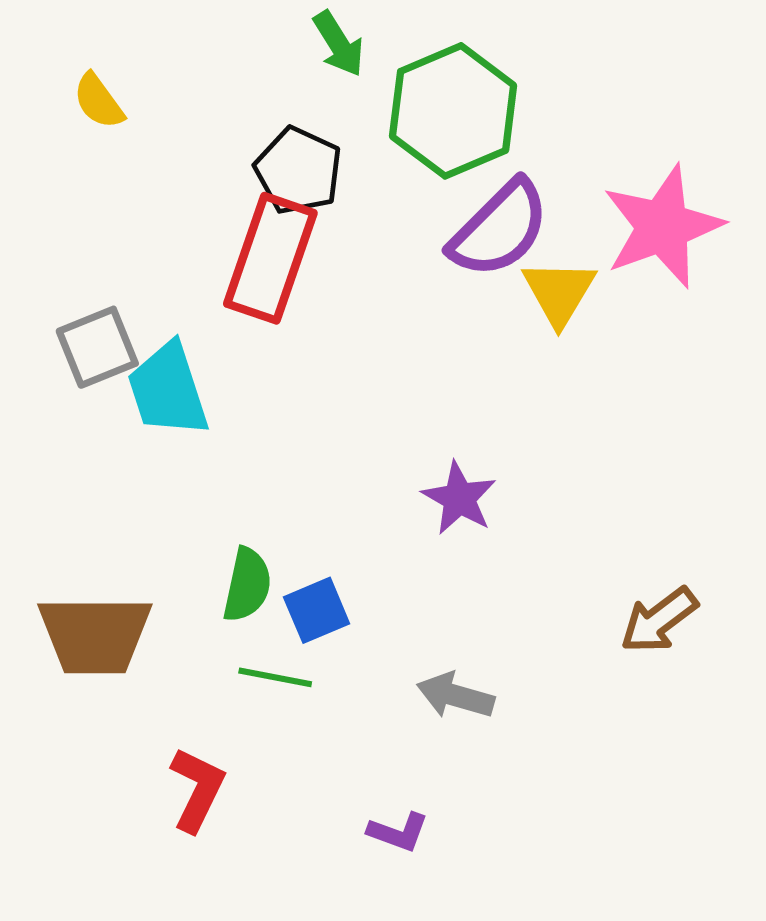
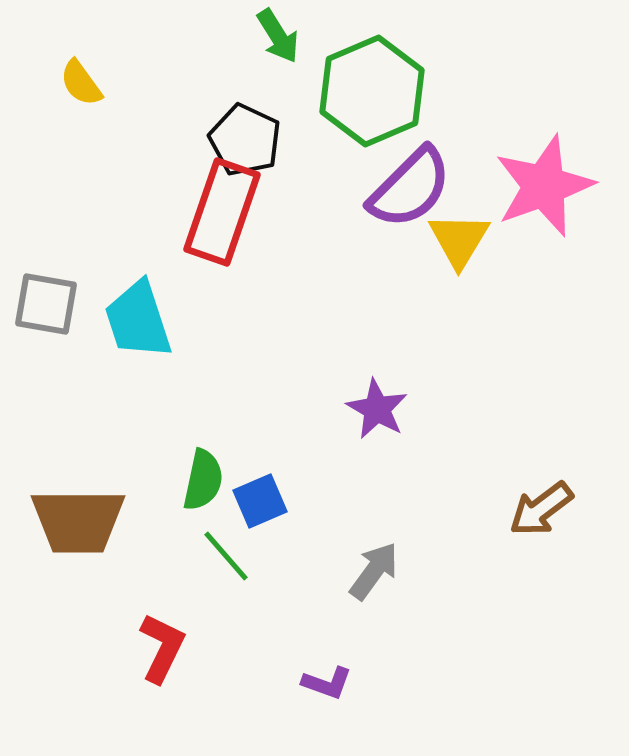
gray square: (97, 347) -> (46, 304), moved, turned 32
green line: (275, 677) -> (226, 556), turned 38
gray arrow: (455, 696) -> (374, 571), turned 110

